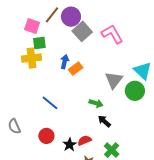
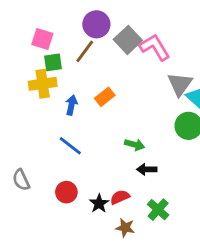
brown line: (52, 15) -> (85, 51), moved
gray square: (82, 31) -> (128, 40), moved
blue arrow: (65, 62) -> (71, 105), moved
gray triangle: (114, 80) -> (180, 84), moved
black arrow: (104, 121) -> (147, 169), turned -40

